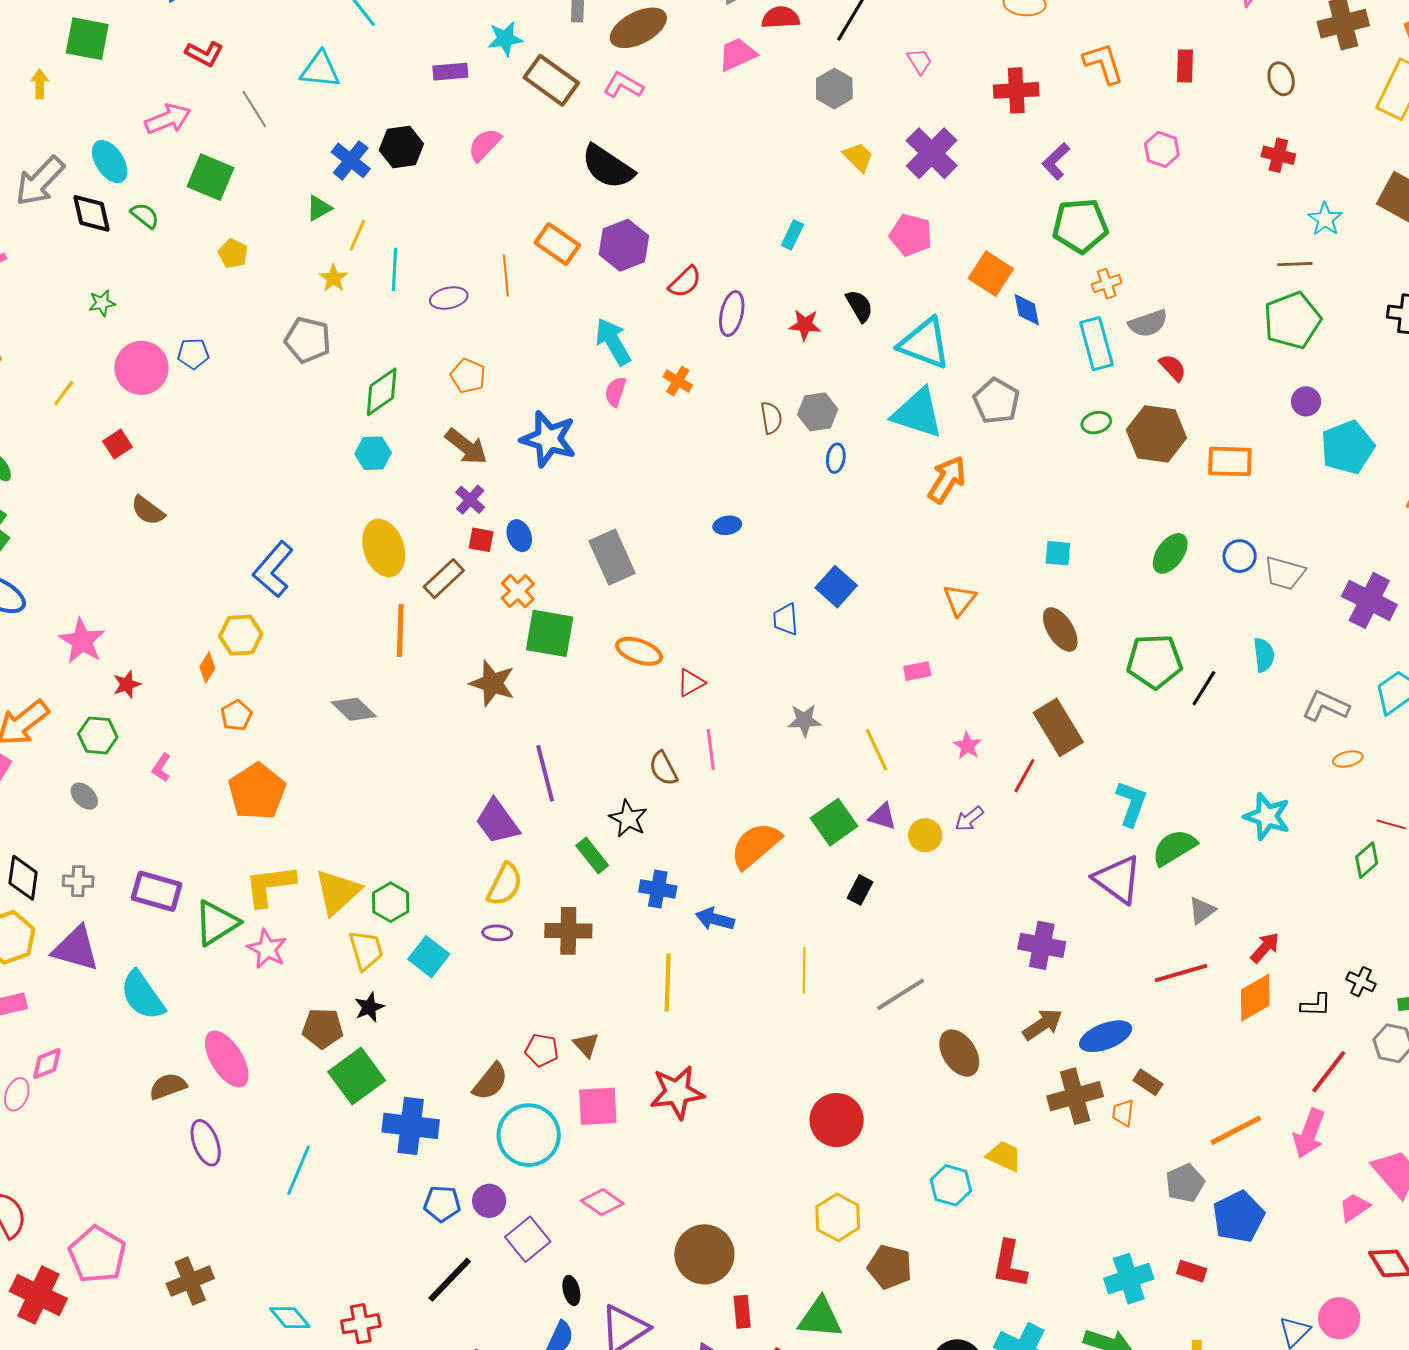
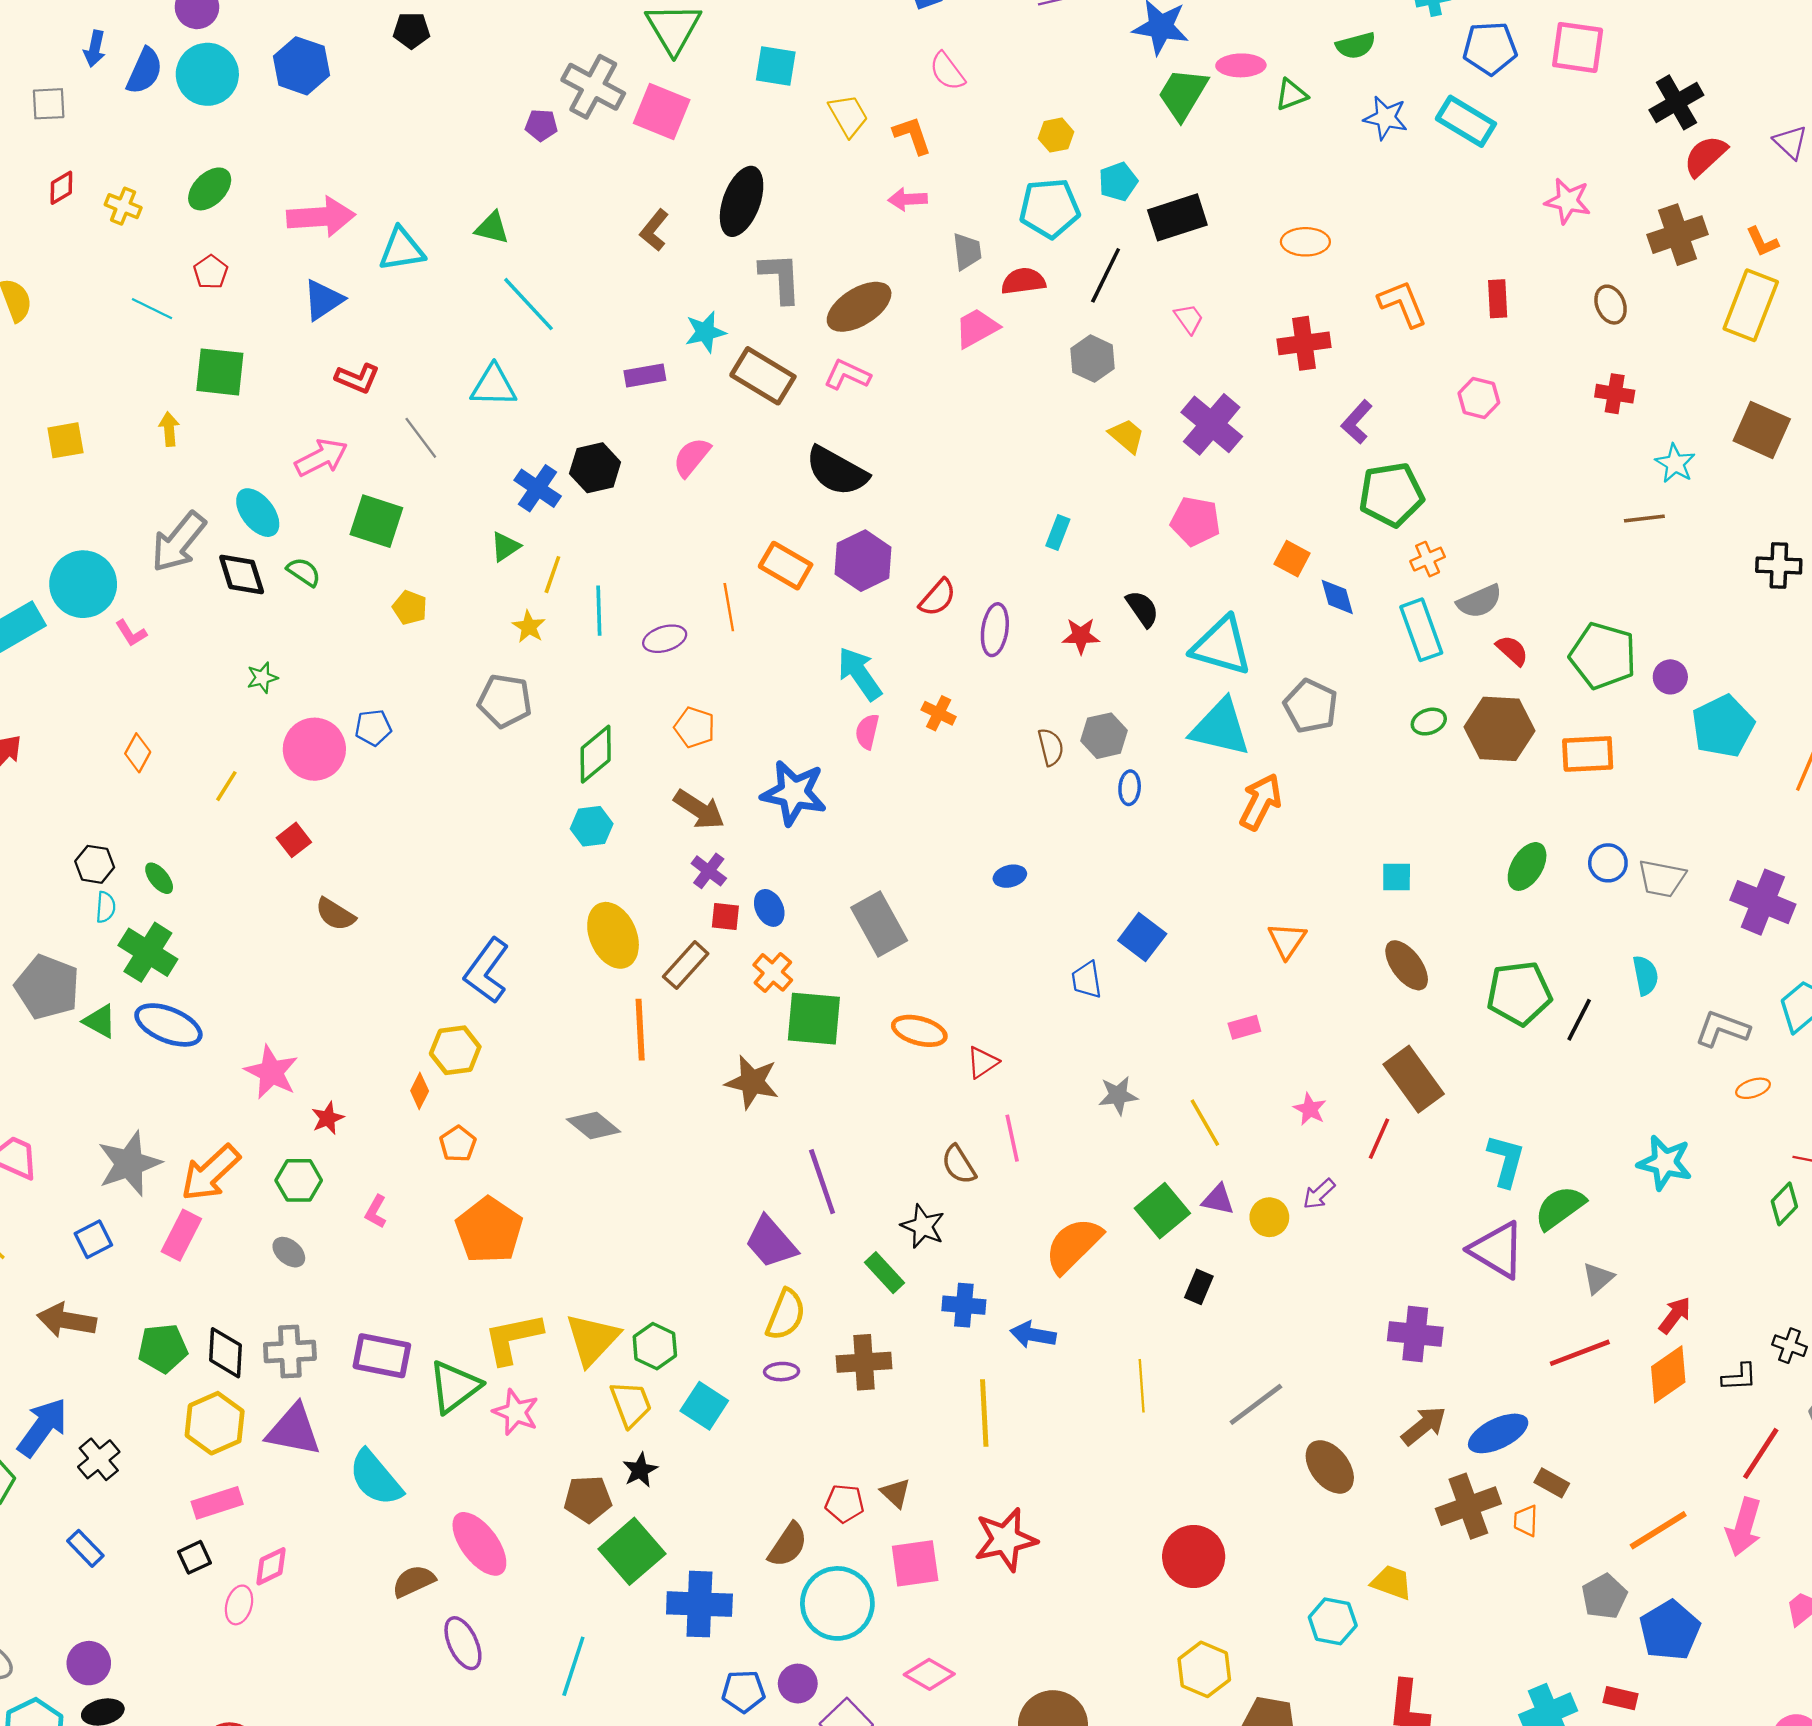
orange square: (991, 274) -> (1292, 559), size x0.7
green pentagon: (1292, 320) -> (1603, 656), moved, turned -30
gray cross: (78, 881) -> (290, 1352), size x1.4

